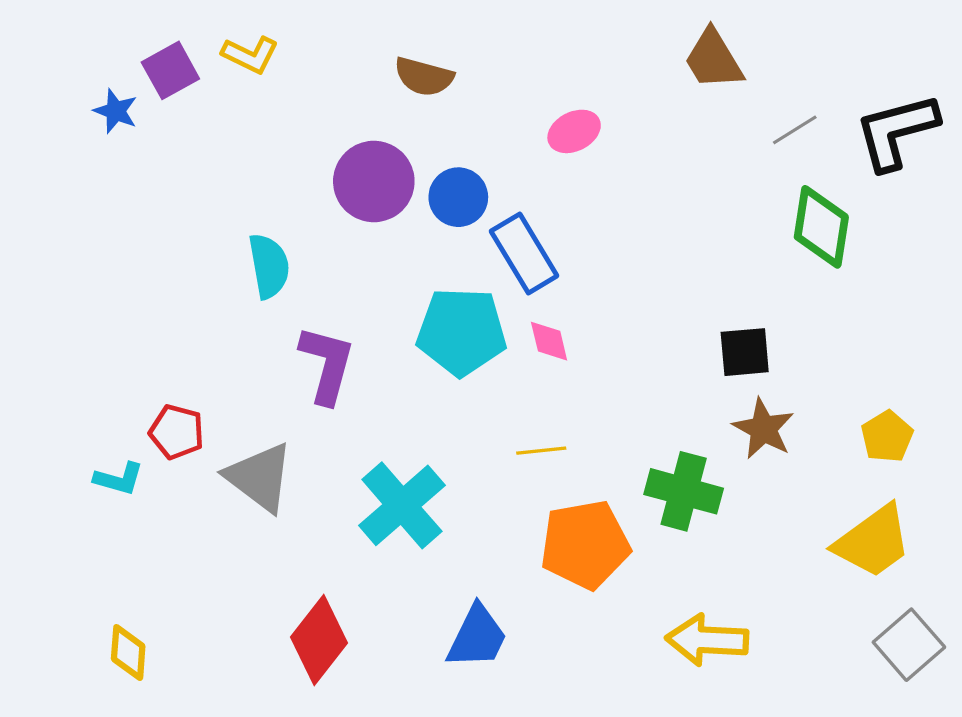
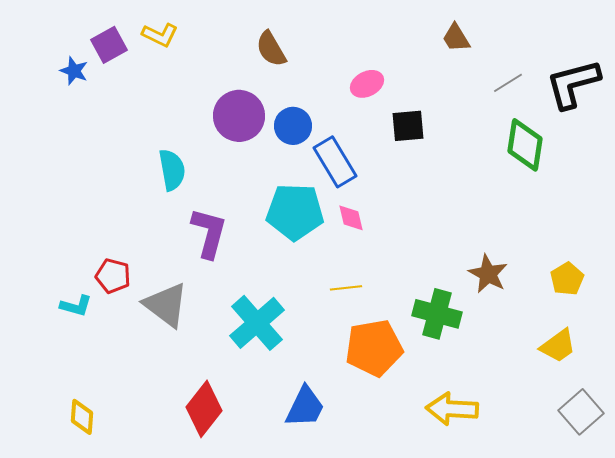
brown trapezoid: (713, 59) -> (456, 38), size x0.7
brown semicircle: (424, 77) -> (271, 49), turned 45
black square: (745, 352) -> (408, 126), moved
yellow trapezoid: (873, 541) -> (558, 346), size x0.7

